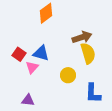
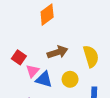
brown arrow: (82, 37) -> (58, 52), moved
blue triangle: (41, 53) -> (44, 79), moved

